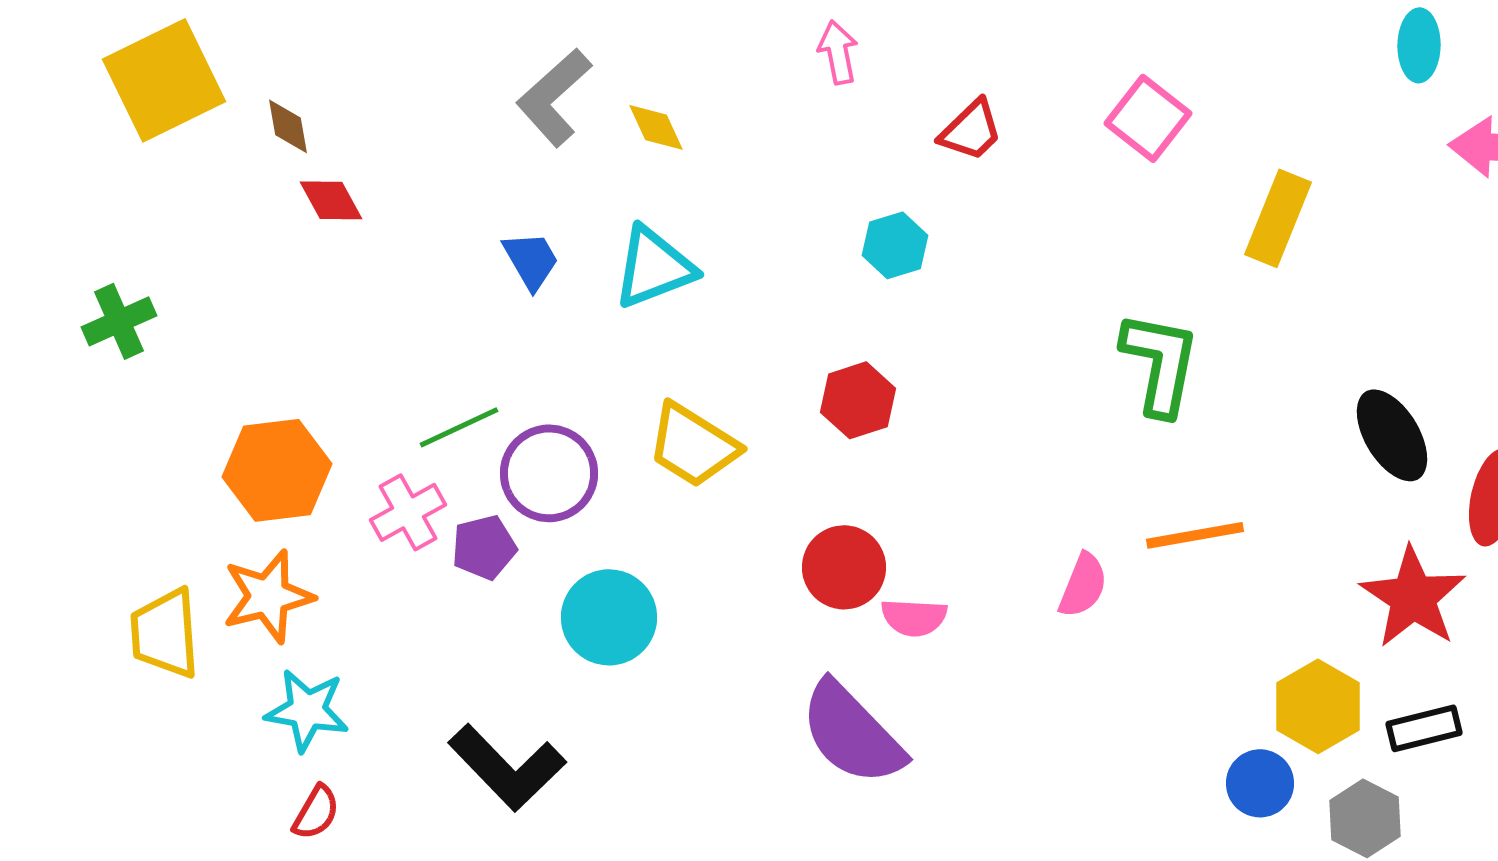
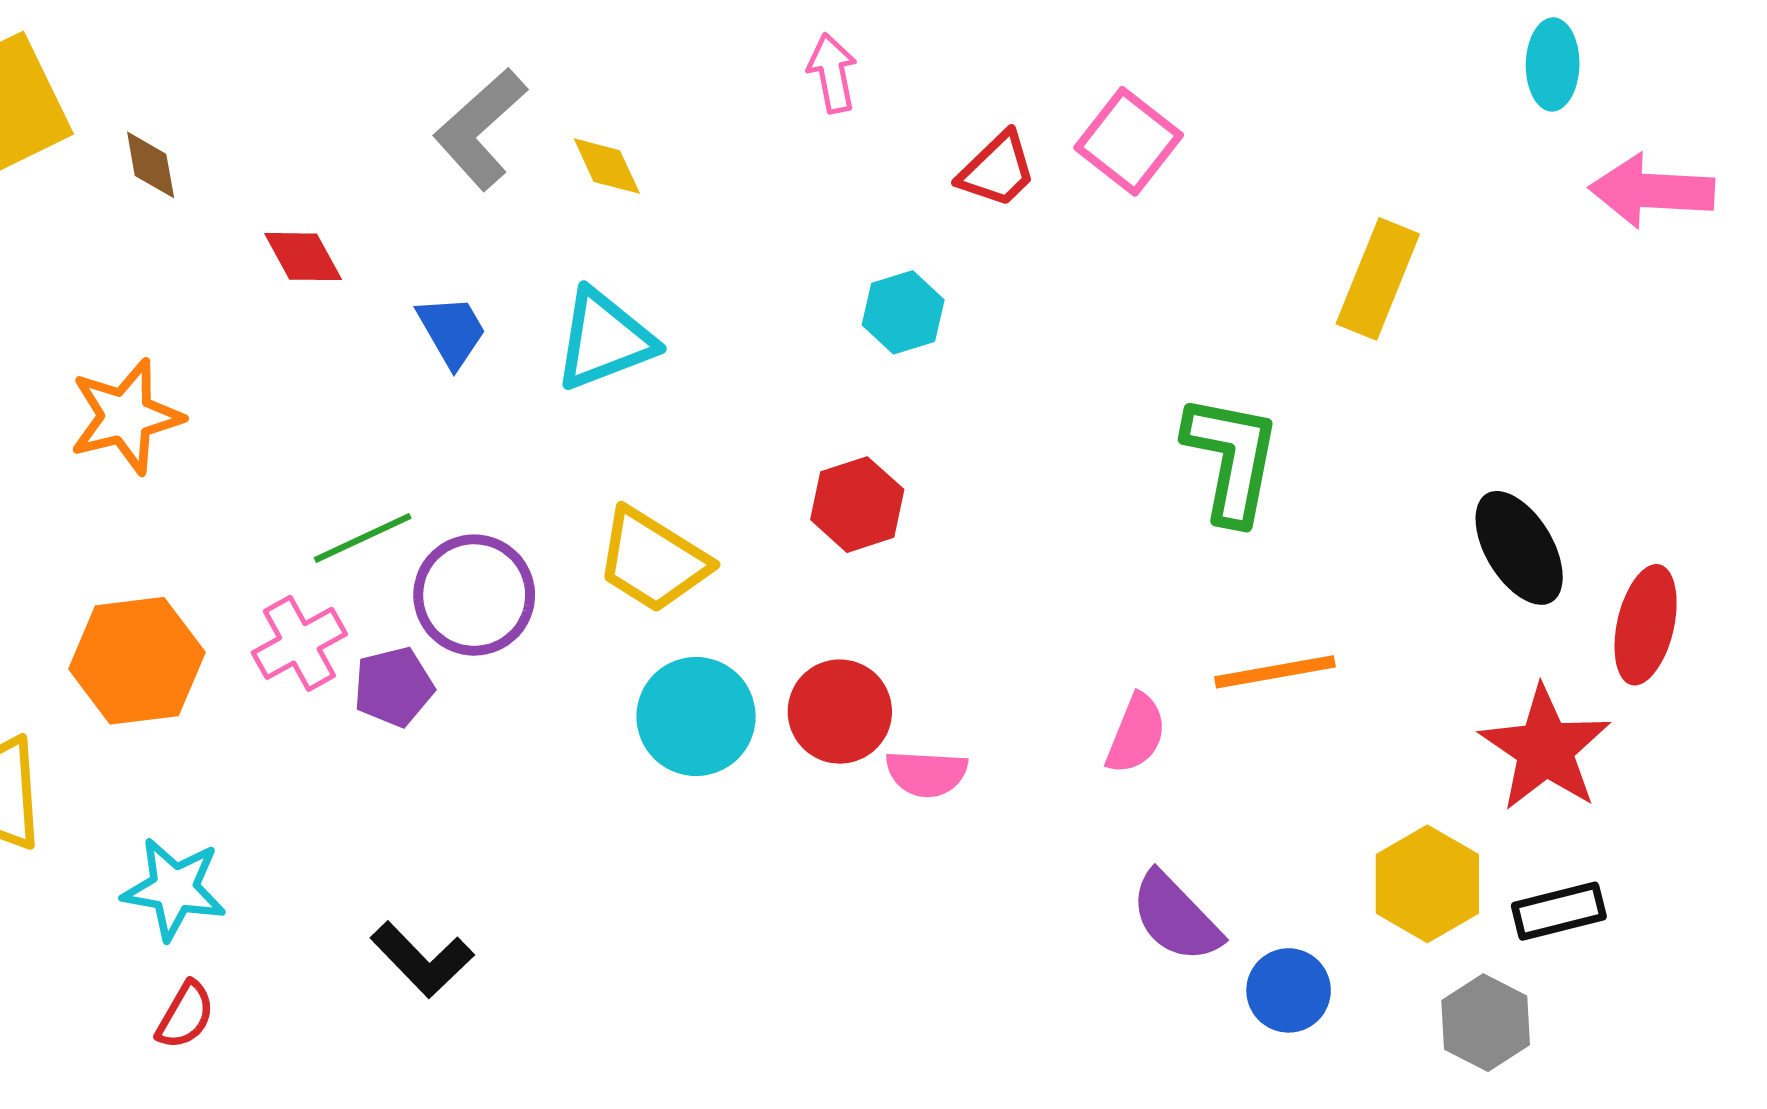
pink square: (1148, 118) -> (1129, 141), moved
red diamond: (331, 200) -> (303, 257), moved
orange hexagon: (277, 470) -> (137, 661), moved
orange star: (268, 596) -> (126, 417), moved
cyan circle: (609, 617) -> (696, 716), moved
purple semicircle: (852, 733) -> (1176, 917), moved, size x0.7
black L-shape: (507, 767) -> (422, 959), size x0.7
blue circle: (1260, 783) -> (1289, 990), moved

